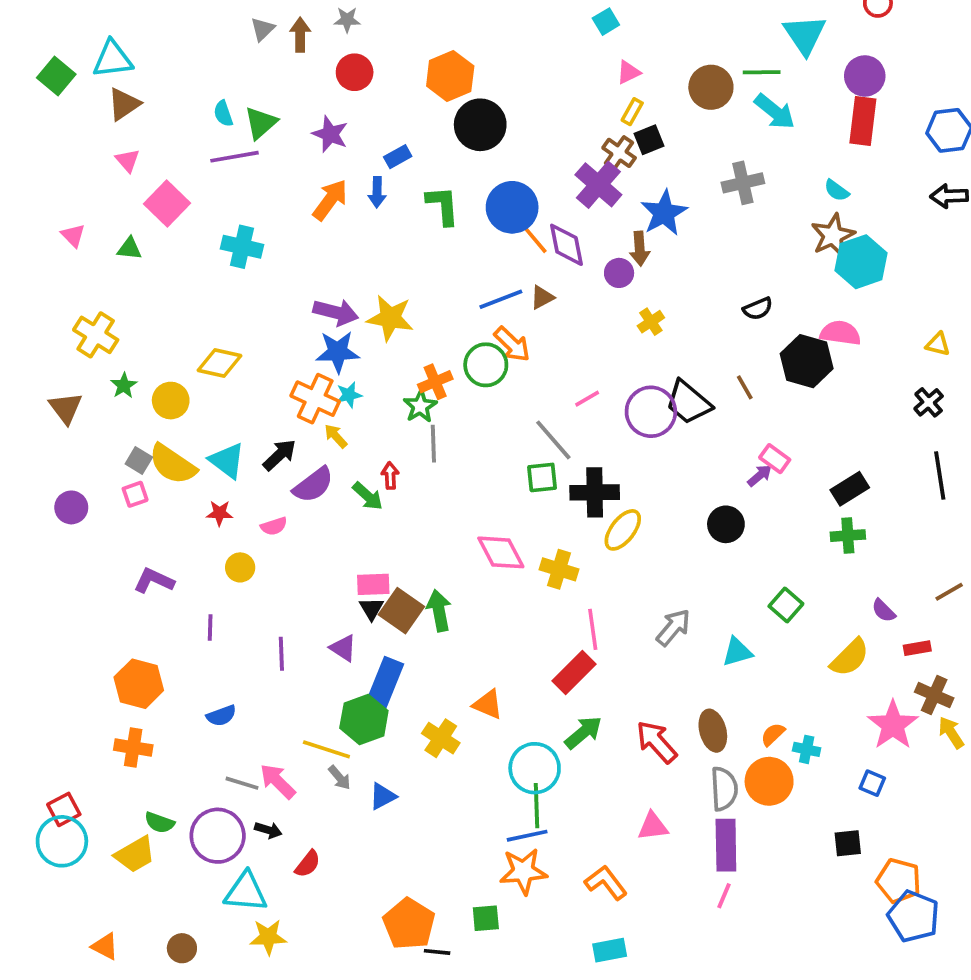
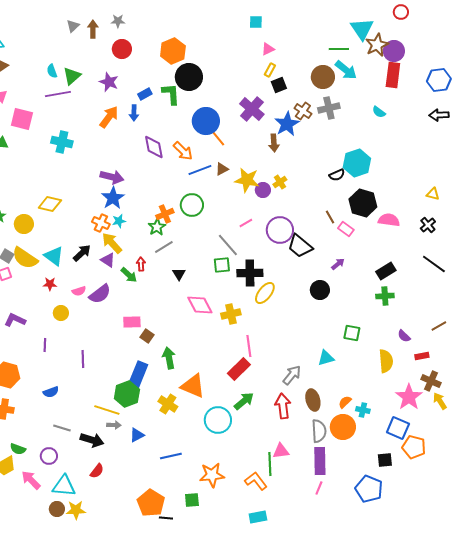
cyan square: (606, 22) -> (256, 22), turned 32
brown circle: (711, 87) -> (323, 77), moved
brown cross: (619, 153) -> (303, 111), moved
pink square: (167, 204) -> (22, 119), turned -30
green L-shape: (443, 205) -> (171, 94), moved
brown star: (833, 235) -> (377, 45), moved
purple diamond: (566, 245) -> (154, 147), moved
cyan hexagon: (861, 262) -> (357, 163), moved
purple circle: (619, 273) -> (263, 190), moved
yellow star: (390, 318) -> (247, 180), moved
pink semicircle: (840, 333) -> (389, 220), moved
orange arrow: (512, 344) -> (183, 151), moved
blue star: (338, 352) -> (113, 198), turned -30
orange cross: (315, 399) -> (101, 223), size x0.7
black trapezoid: (688, 402) -> (300, 246), moved
yellow arrow: (336, 436) -> (112, 243), size x1.6
gray line: (433, 444) -> (164, 247), turned 60
pink rectangle: (775, 459) -> (346, 229), moved
black line: (940, 476) -> (434, 264), turned -45
purple semicircle: (313, 485) -> (100, 294), moved
yellow cross: (559, 569) -> (231, 314), turned -30
green square: (786, 605) -> (352, 333), turned -30
black triangle: (371, 609) -> (179, 274), moved
brown square: (401, 611) -> (147, 336), size x0.6
green arrow: (439, 611) -> (169, 358), moved
gray arrow: (673, 627) -> (292, 375), moved
purple triangle: (343, 648) -> (108, 260), moved
yellow semicircle: (850, 657) -> (386, 361), turned -50
orange triangle: (488, 704) -> (193, 386), size x1.5
red arrow: (657, 742) -> (283, 406), turned 35
gray arrow: (340, 778) -> (114, 425), turned -48
pink arrow: (278, 781) -> (31, 480), moved
blue square: (872, 783) -> (398, 428), size x1.6
green line: (536, 806) -> (270, 464), moved
black arrow: (268, 830) -> (92, 440), moved, size x1.6
purple circle: (218, 836) -> (49, 456), size x0.6
blue line: (527, 836) -> (171, 456), moved
orange pentagon: (899, 881) -> (414, 447), moved
blue pentagon: (914, 916) -> (369, 489), moved
brown circle: (182, 948) -> (57, 509), moved

